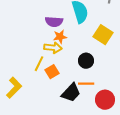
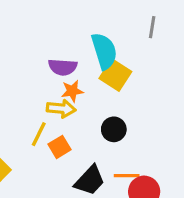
yellow square: (103, 35) -> (115, 75), moved
orange line: (86, 84) -> (127, 176), moved

